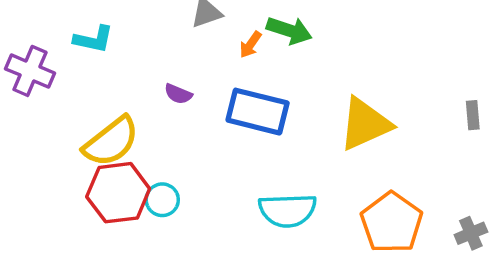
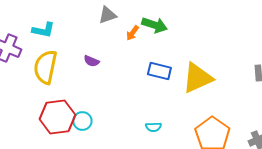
blue rectangle: (258, 112) -> (159, 71), moved, size x0.7
yellow semicircle: (111, 142) -> (45, 67), moved, turned 140
cyan semicircle: (287, 210) -> (153, 127), size x0.5

